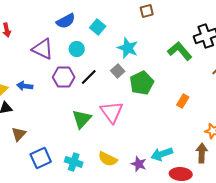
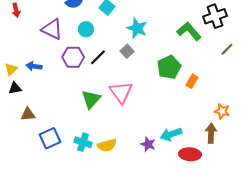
green pentagon: (142, 83) -> (169, 67), moved
brown triangle: (19, 134) -> (28, 114), turned 42
yellow semicircle: (108, 159) -> (107, 145), moved, turned -42

